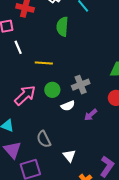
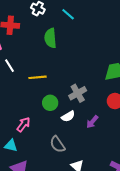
pink arrow: (25, 95) -> (23, 125), moved, size x0.7
gray semicircle: (44, 139) -> (57, 144), moved

